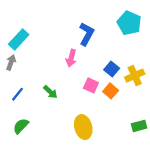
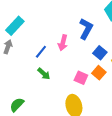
blue L-shape: (87, 34) -> (86, 29), moved
pink square: (91, 85) -> (81, 78), moved
blue line: (18, 94) -> (41, 52), moved

